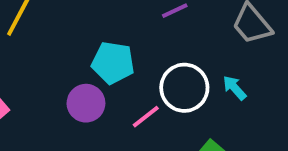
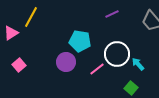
cyan arrow: (235, 88) -> (138, 64), moved

